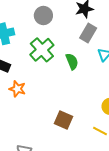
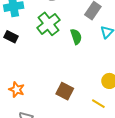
orange star: (17, 89) -> (17, 90), moved

